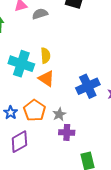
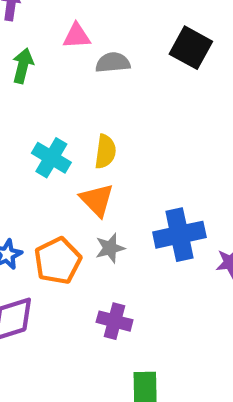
cyan cross: (21, 64) -> (51, 158), size x0.7
gray star: (59, 114) -> (110, 248), moved

